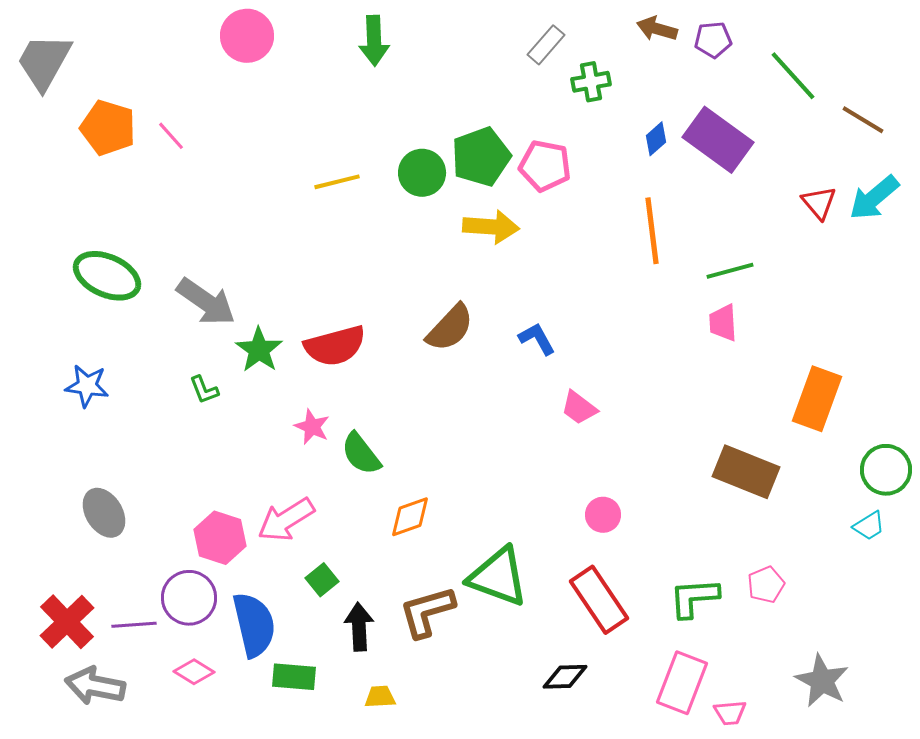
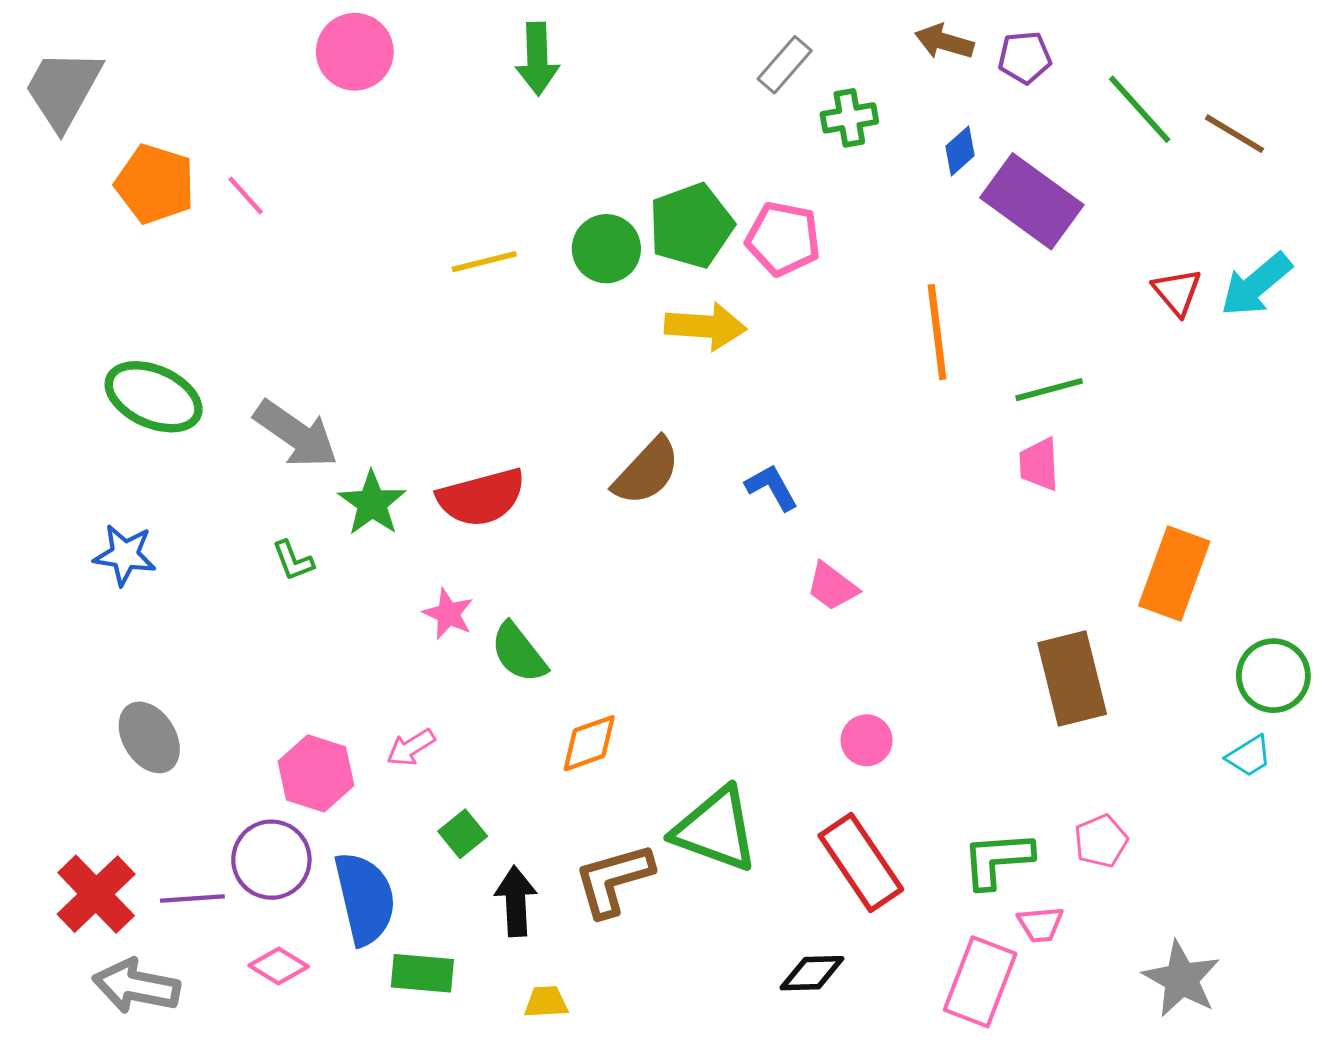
brown line: (863, 120) -> (1235, 134), moved
blue diamond: (656, 139) -> (960, 151), moved
brown rectangle: (746, 472) -> (1072, 678), turned 54
pink arrow: (286, 520) -> (411, 747), size x0.6
pink trapezoid: (730, 713) -> (1040, 924), moved

